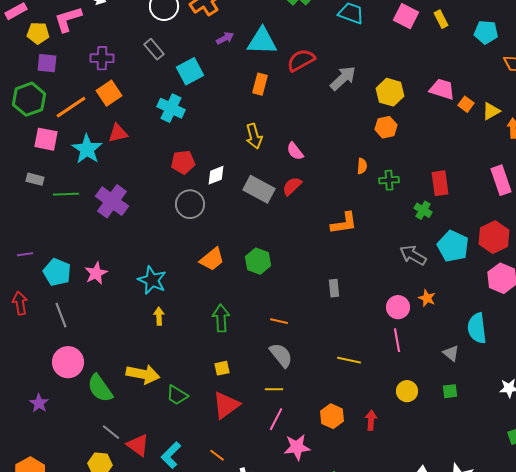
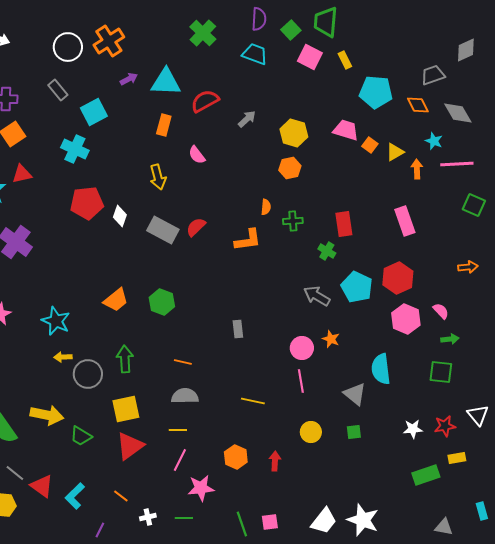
cyan pentagon: (486, 32) -> (376, 92), moved, size x1.4
gray arrow: (343, 78) -> (247, 119), size x0.7
pink semicircle: (295, 151) -> (197, 155), moved
red pentagon: (183, 162) -> (87, 203), size x1.4
white diamond: (216, 175) -> (120, 216), turned -50
gray circle: (190, 204) -> (88, 374), moved
orange L-shape: (344, 223) -> (248, 240), moved
yellow arrow: (159, 316) -> (63, 357), turned -90
gray triangle: (451, 353) -> (355, 394), size x1.4
gray semicircle: (281, 355) -> (185, 396), turned -52
yellow square: (222, 368) -> (126, 409), size x1.8

